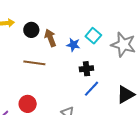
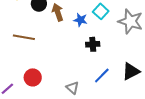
brown line: (34, 63) -> (24, 37), moved
blue line: (92, 89) -> (102, 76), moved

